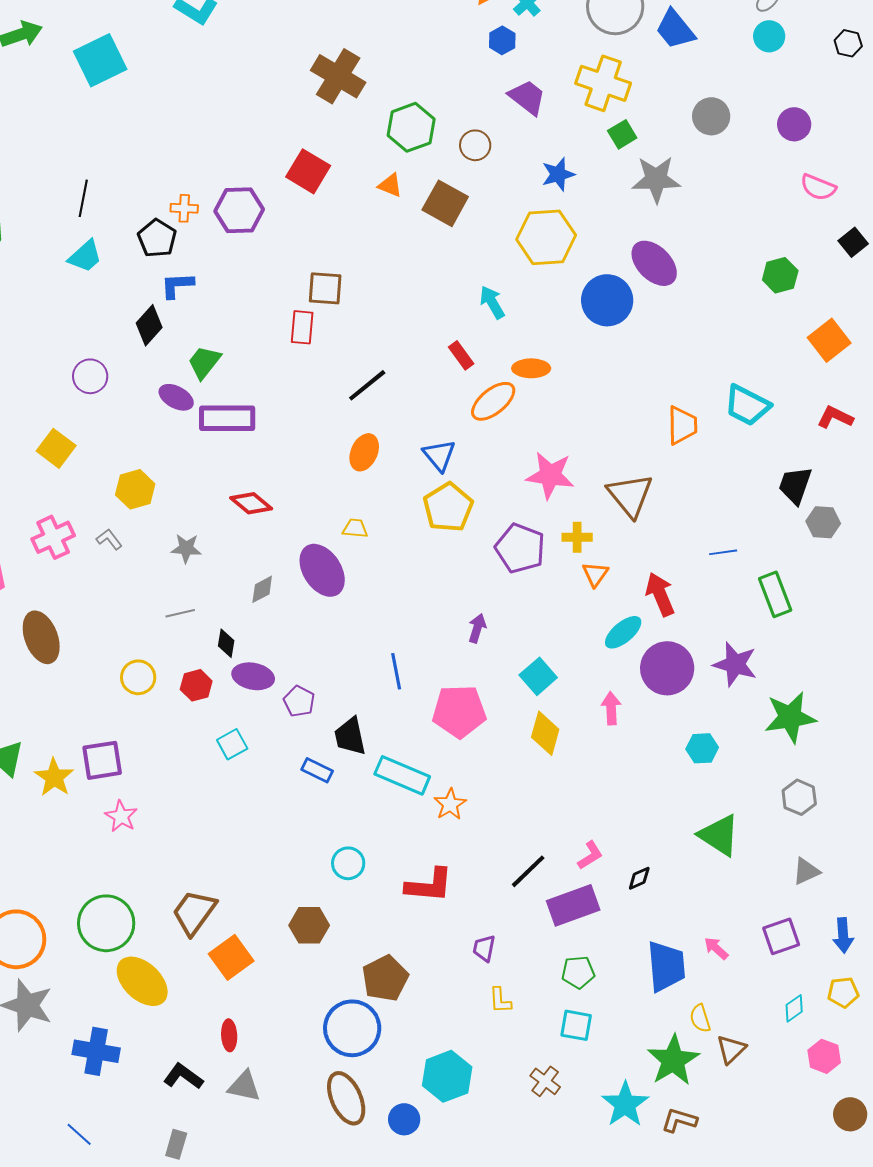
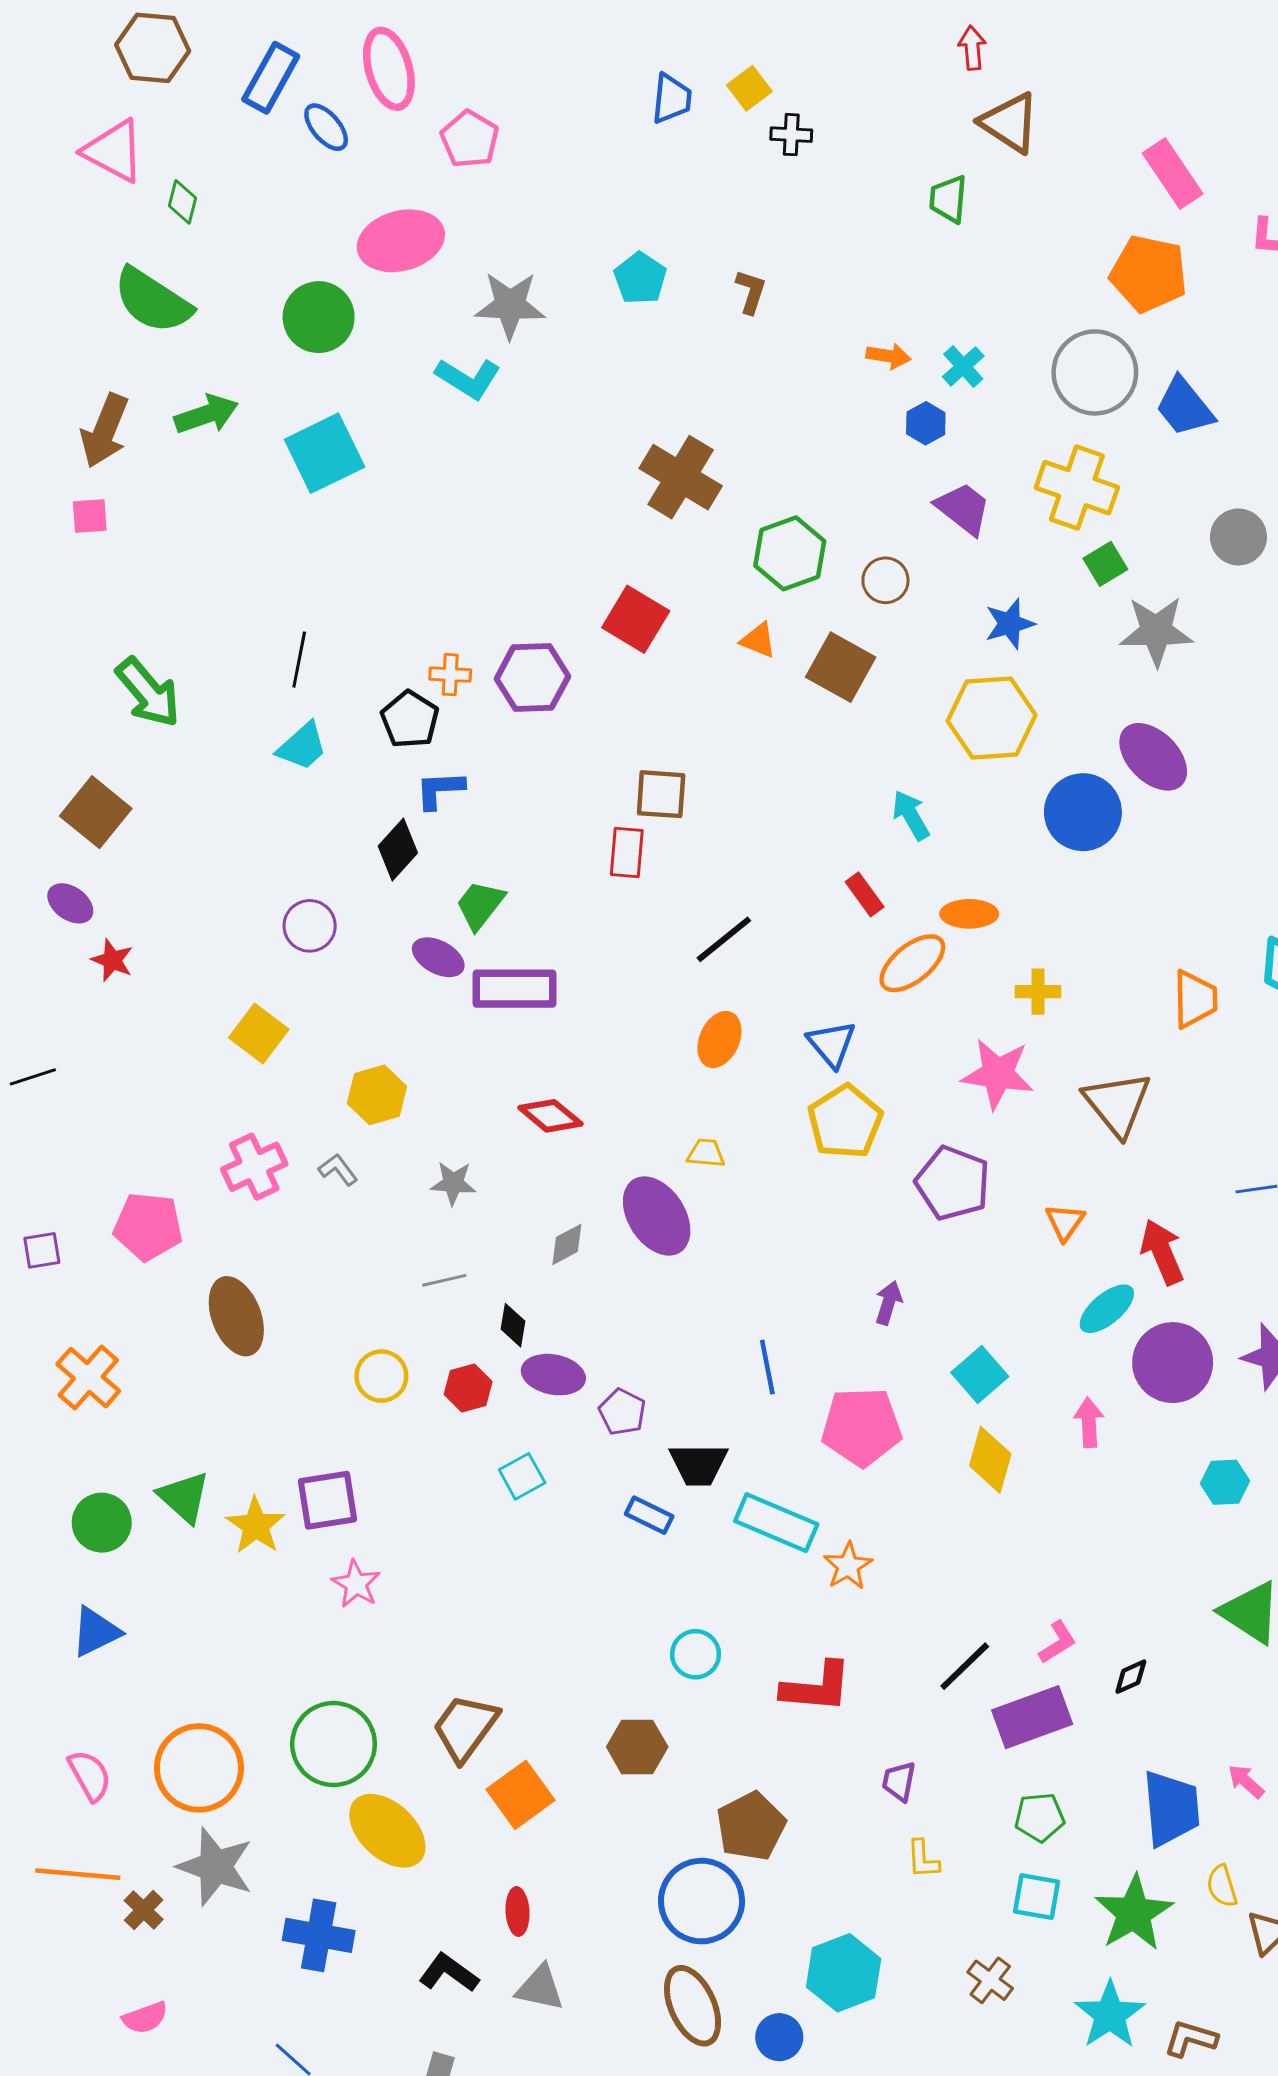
yellow cross: (577, 537) -> (1038, 992), moved
black trapezoid: (350, 736) -> (698, 1464), turned -78
green star: (673, 1060) -> (1134, 1913), moved

